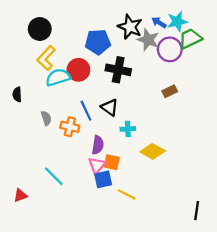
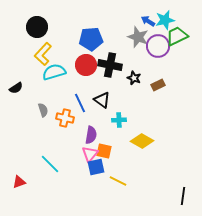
black star: (130, 27) -> (134, 78), moved, size x0.6
red circle: (78, 70) -> (86, 65), moved
black semicircle: (17, 95) -> (16, 88), turned -120

